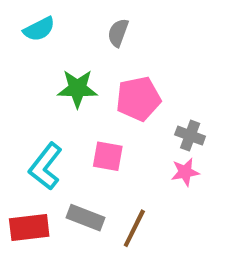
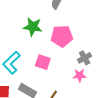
gray cross: (190, 136) -> (85, 58), turned 32

